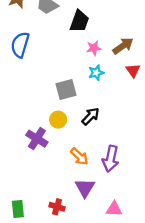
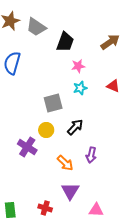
brown arrow: (123, 46) -> (110, 42), moved
red triangle: (133, 70) -> (113, 86), turned -32
purple arrow: (111, 159) -> (91, 155), moved, size x0.7

